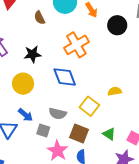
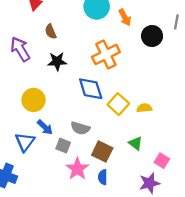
brown semicircle: (40, 18) -> (51, 32), moved
yellow circle: (23, 84) -> (34, 100), moved
yellow square: (89, 106) -> (118, 104), moved
green triangle: (109, 134) -> (136, 143), moved

